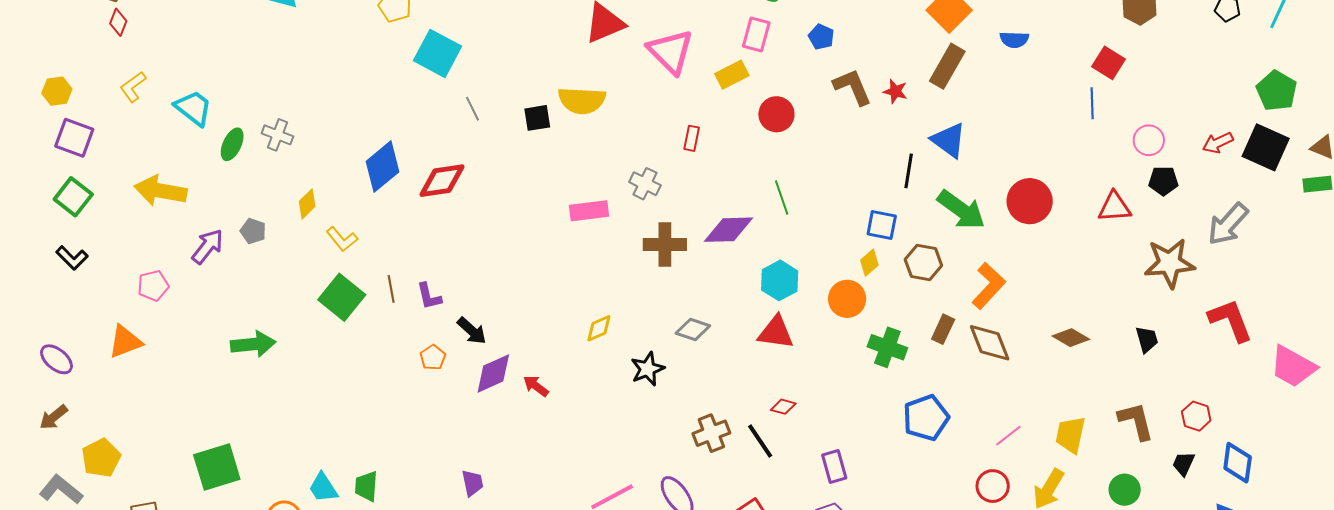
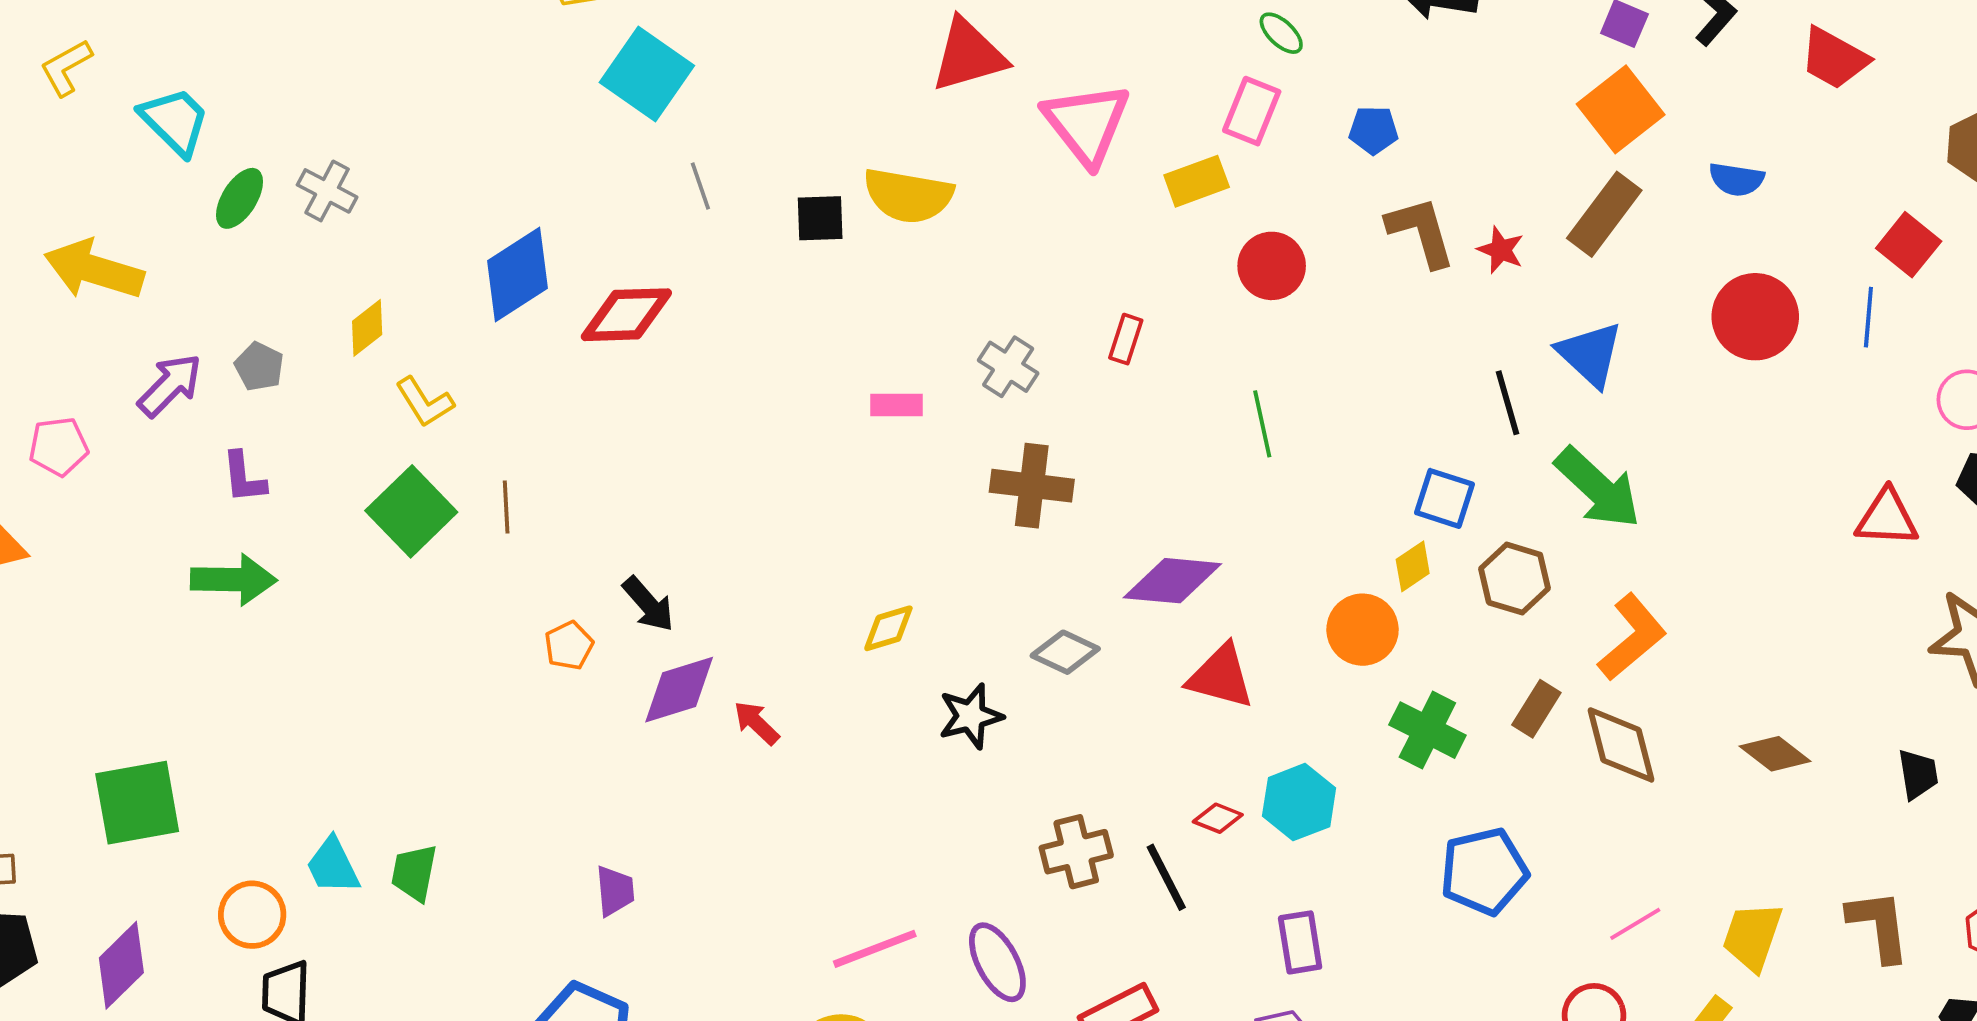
blue pentagon: (821, 37) -> (1374, 130), turned -30
red rectangle: (692, 138) -> (1126, 339), moved
black line: (909, 171) -> (1508, 403), turned -32
red circle: (1030, 201) -> (1755, 317), moved
pink rectangle: (589, 211) -> (897, 405), size x0.7
purple diamond: (728, 230) -> (1172, 581), moved
cyan hexagon: (780, 280) -> (1299, 802), moved
purple L-shape: (429, 296) -> (244, 477), moved

